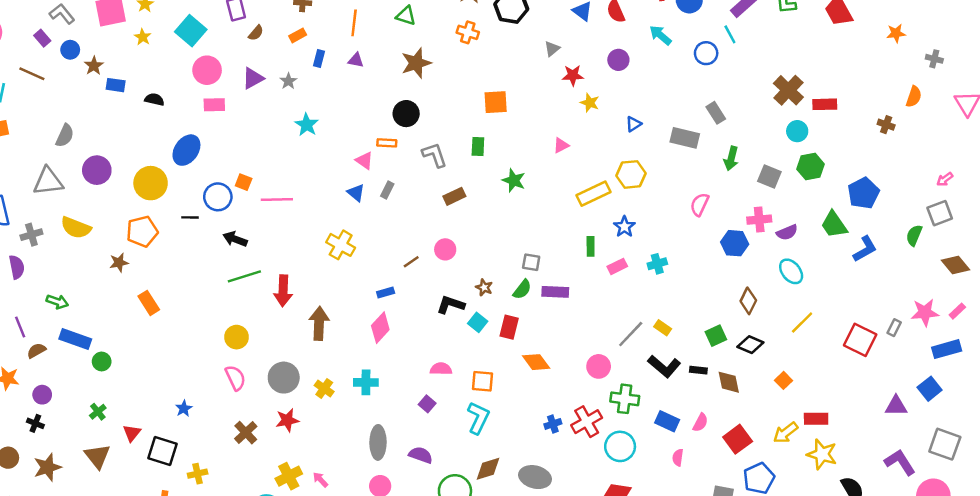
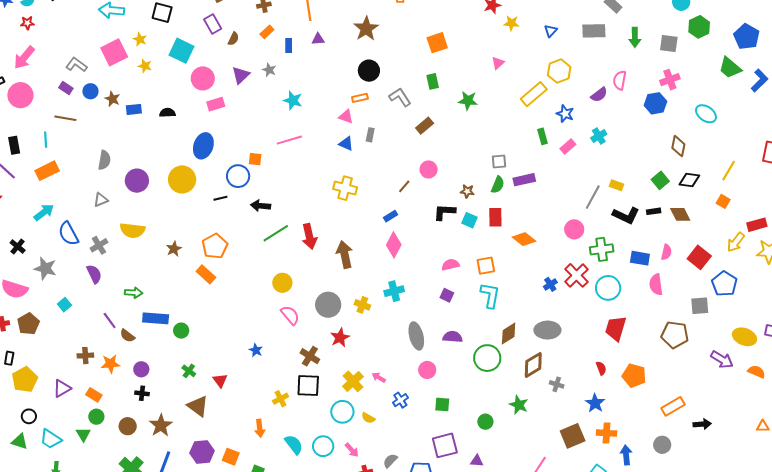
gray triangle: (48, 181) -> (101, 200), size x0.6
pink line: (277, 199) -> (289, 140), moved
orange pentagon: (142, 231) -> (215, 246), moved
purple semicircle: (787, 232) -> (599, 95), moved
yellow line: (802, 323) -> (729, 171), moved
brown semicircle: (36, 351) -> (127, 336), turned -98
black square: (163, 451) -> (308, 385), moved
pink semicircle: (678, 458) -> (656, 284), size x1.5

